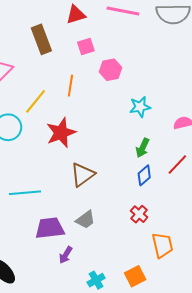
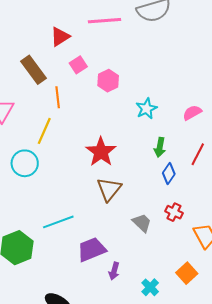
orange line: (70, 86) -> (58, 97), moved
red star: (61, 133) -> (101, 152), moved
gray trapezoid: (85, 220) -> (142, 223), moved, turned -85

